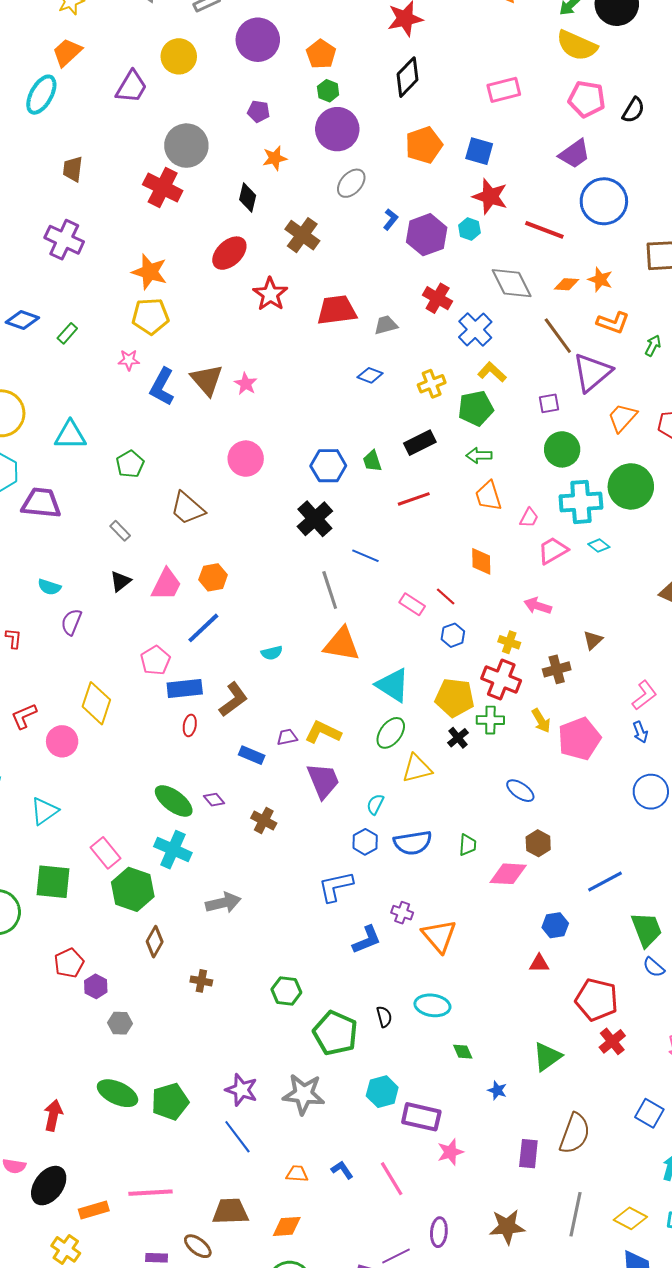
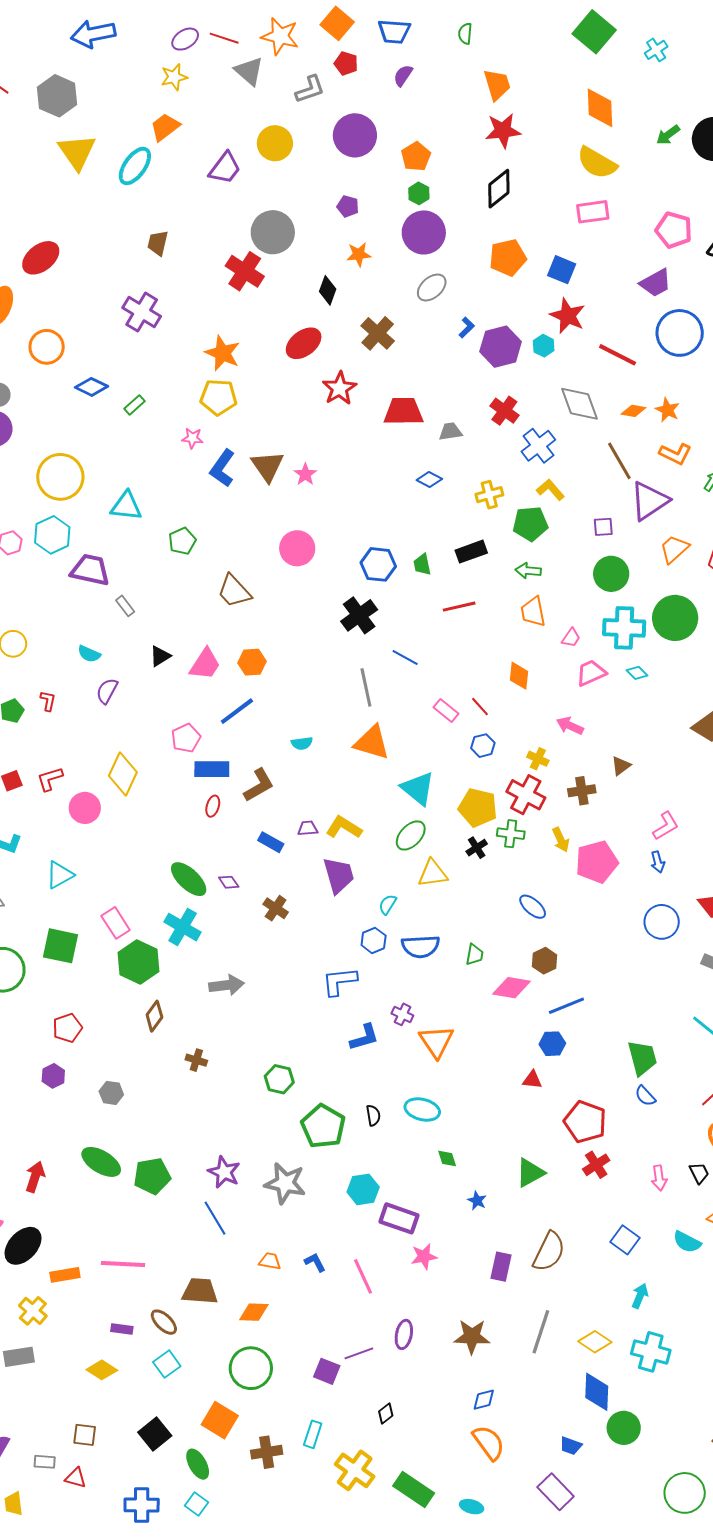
yellow semicircle: (577, 45) -> (597, 163), moved
gray rectangle: (120, 531) -> (125, 606), moved
blue line: (605, 881) -> (566, 1006), moved
purple hexagon: (96, 986) -> (53, 1076), moved

